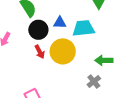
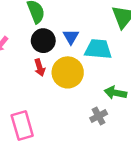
blue triangle: (60, 23) -> (71, 37), turned 48

